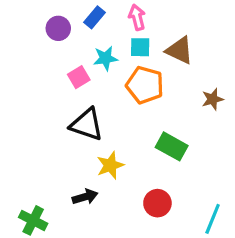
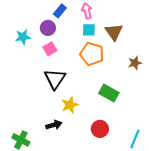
purple circle: (58, 28) -> (48, 28), moved
brown triangle: (180, 50) -> (114, 32), turned 30
cyan star: (106, 58) -> (23, 37), moved
black triangle: (87, 124) -> (55, 79), turned 45

